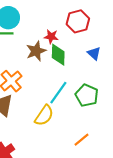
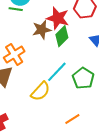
red star: (51, 37) -> (58, 18), size x1.6
green diamond: (58, 55) -> (62, 36), turned 35

